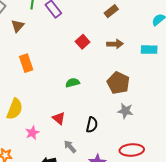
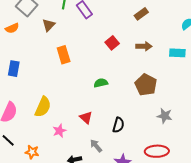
orange rectangle: (26, 63) -> (64, 55), moved
gray star: (125, 111) -> (165, 116), moved

